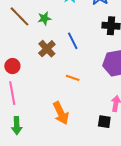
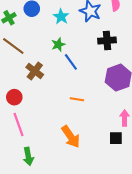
green star: (44, 18) -> (58, 44), moved
brown cross: (47, 49) -> (35, 71), moved

